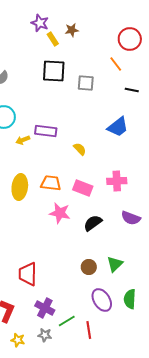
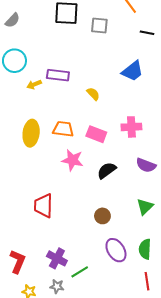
green triangle: (115, 264) -> (145, 207), moved
red trapezoid: (28, 274) -> (43, 206), moved
red line: (89, 330) -> (147, 281), moved

